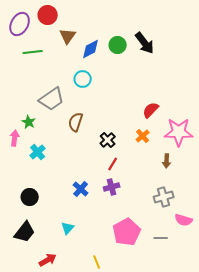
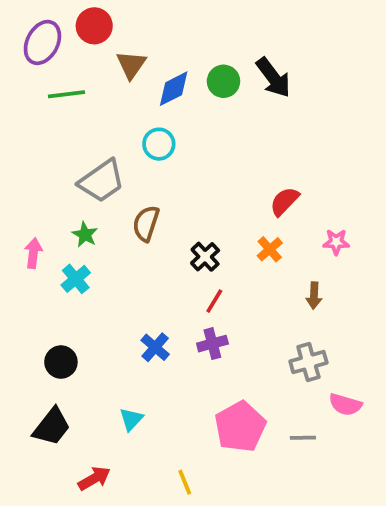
green star: (29, 122) -> (85, 235), moved
pink star: (179, 132) -> (336, 242), size x0.5

